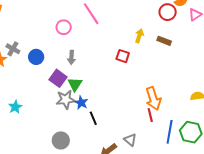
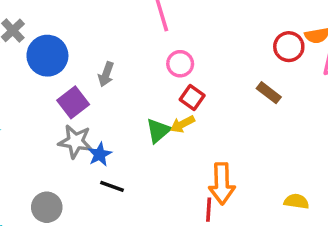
pink circle: (64, 27) -> (180, 64), moved
yellow arrow: (139, 36) -> (182, 124), moved, turned -152
blue circle: (36, 57) -> (47, 56), size x1.5
green triangle: (75, 84) -> (158, 131), moved
black line: (93, 118) -> (112, 186), turned -64

